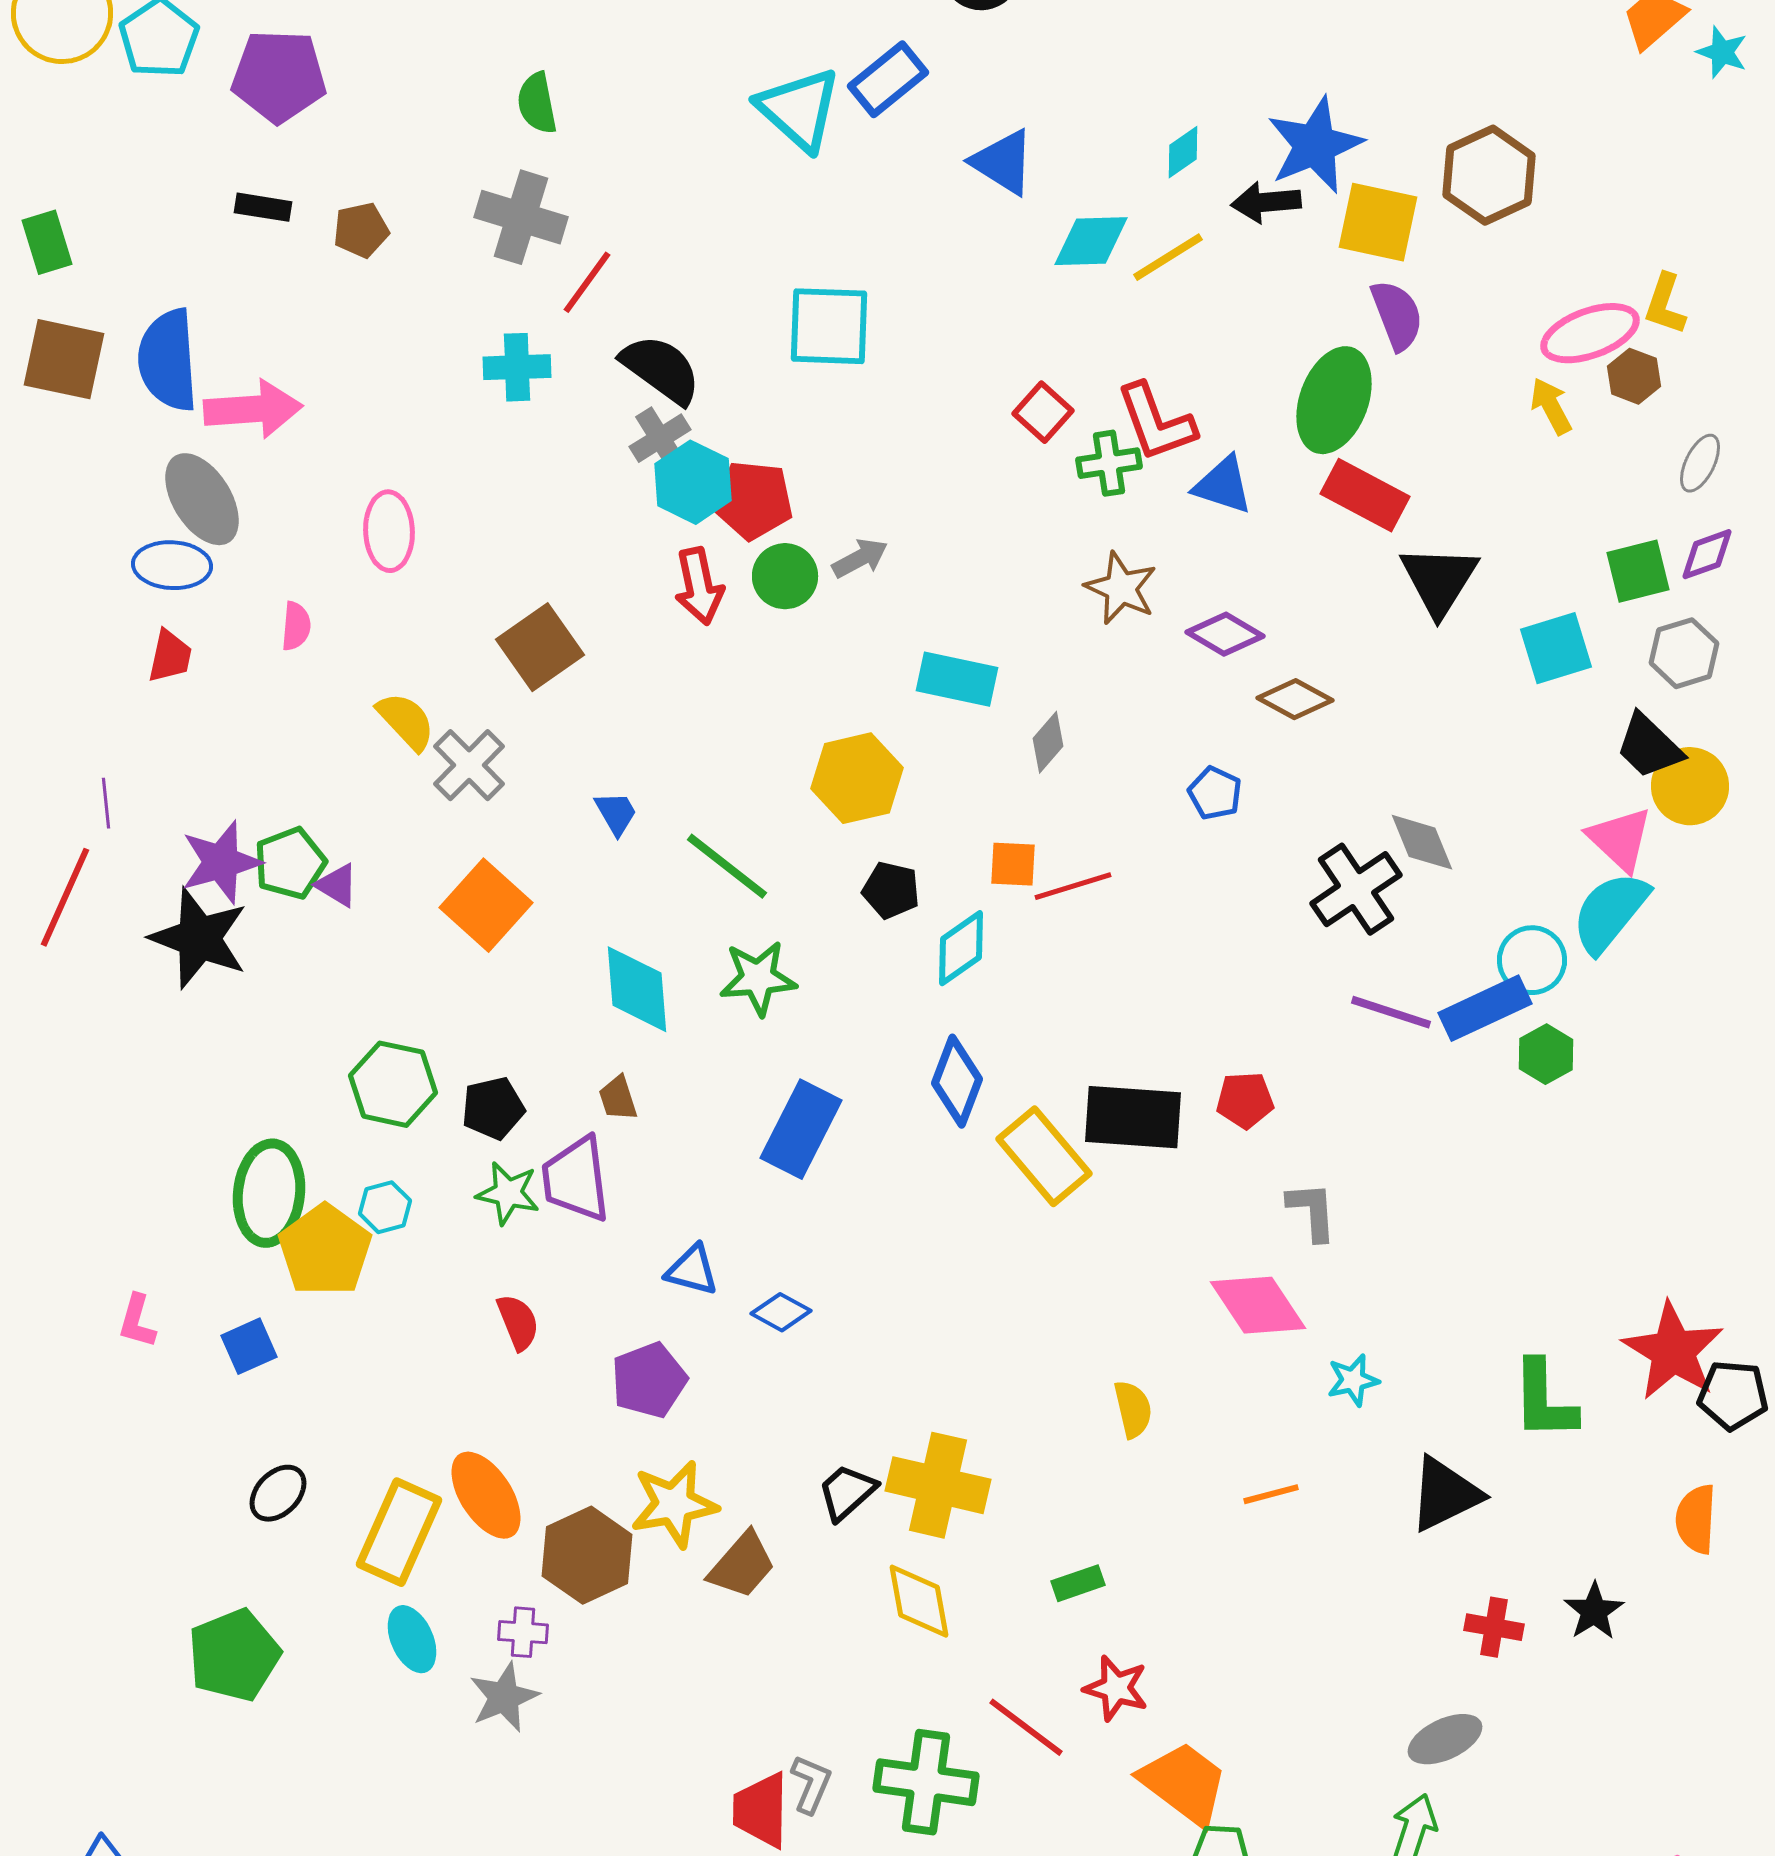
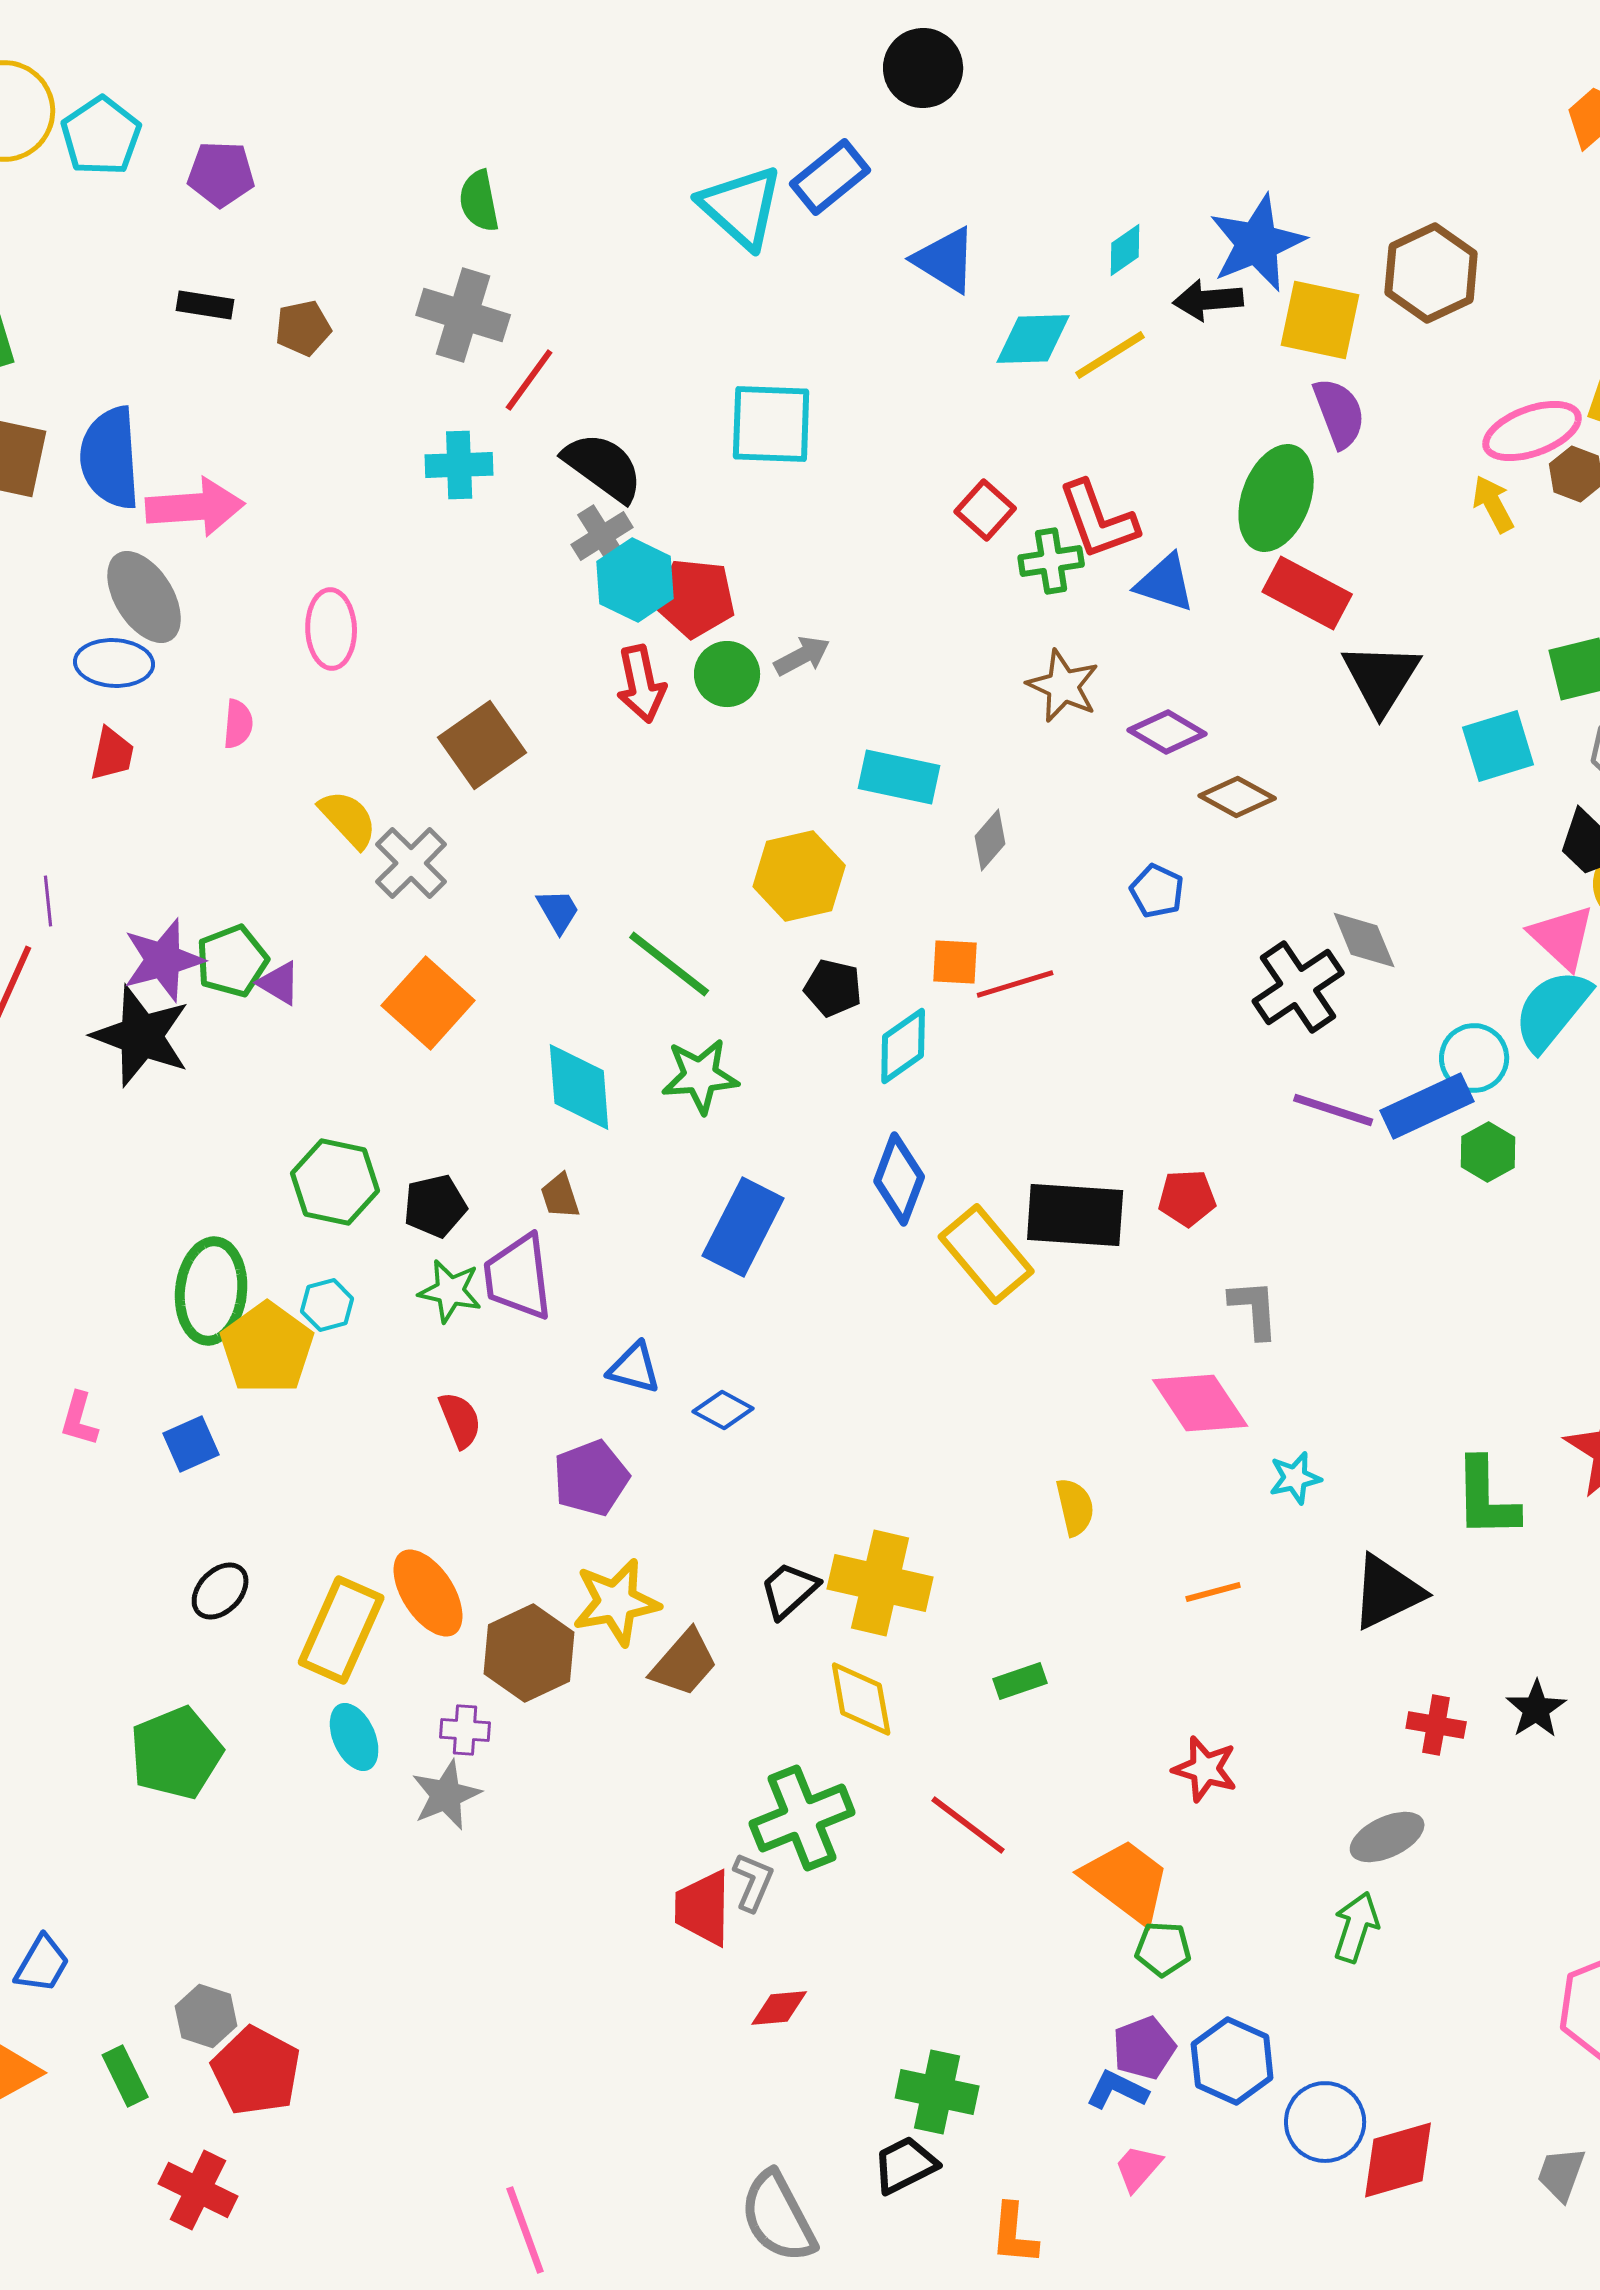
purple pentagon: (279, 76) -> (221, 174), size x0.7
red star: (1116, 1688) -> (1205, 1769), moved
green cross: (926, 1782) -> (802, 1818), moved, turned -30

